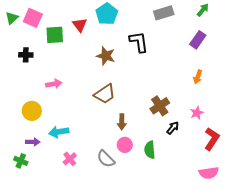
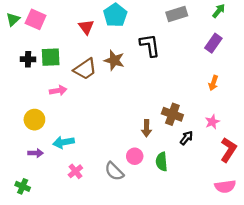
green square: (55, 35) -> (51, 57), moved
brown trapezoid: (105, 94) -> (85, 69), moved
brown cross: (160, 106) -> (172, 114), turned -36
brown arrow: (122, 122) -> (147, 128), moved
green cross: (21, 161) -> (23, 186), moved

